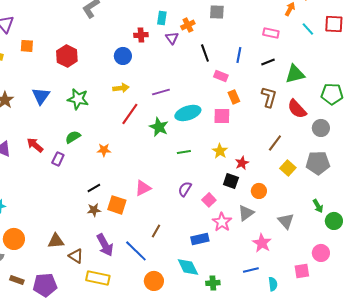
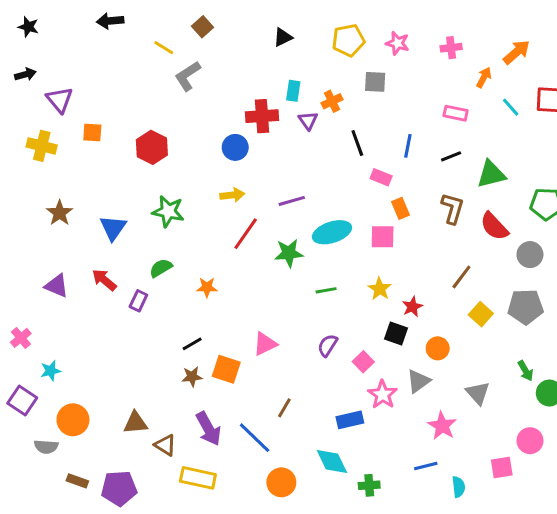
red cross: (141, 35) -> (262, 116), size x1.5
blue triangle: (41, 96) -> (113, 228), moved
green star: (159, 127) -> (289, 253), turned -30

